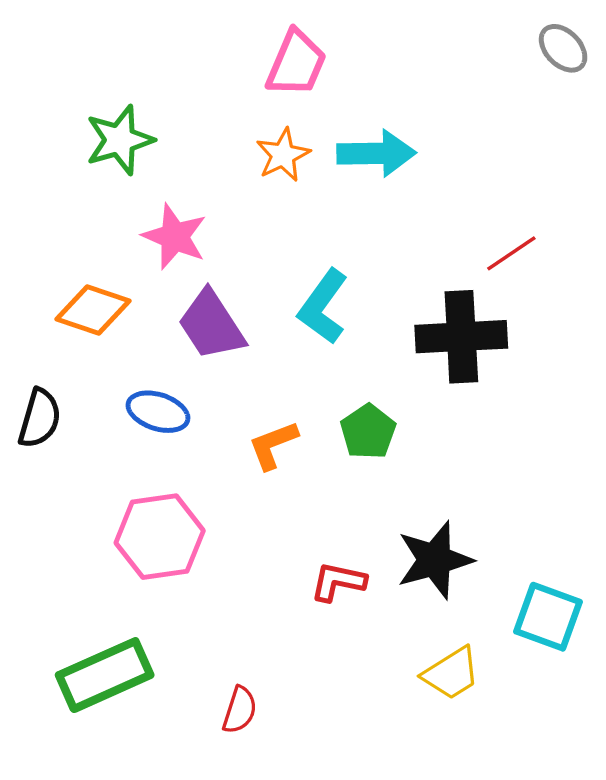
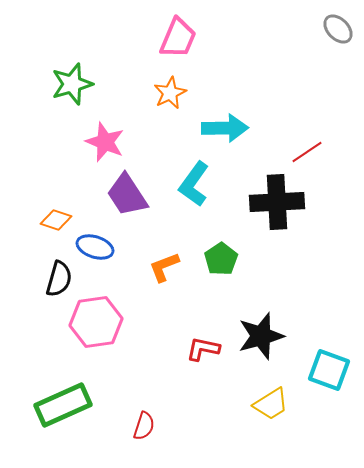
cyan arrow: (376, 153) -> (225, 128), moved
orange diamond: (93, 310) -> (56, 220), moved, size x0.7
black semicircle: (40, 418) -> (59, 279), moved

